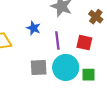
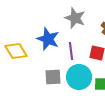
blue star: (33, 28) -> (48, 39), size x1.6

